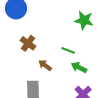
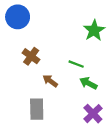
green star: (84, 20) -> (94, 30), turned 30

